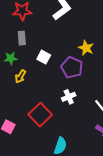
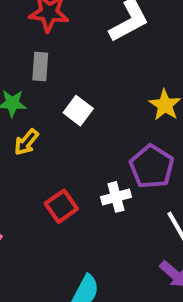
purple pentagon: (72, 67) -> (152, 167), moved
red square: (40, 115) -> (61, 206), moved, size x0.7

